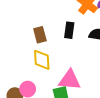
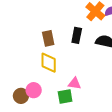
pink triangle: (70, 80) -> (75, 83), size x0.6

